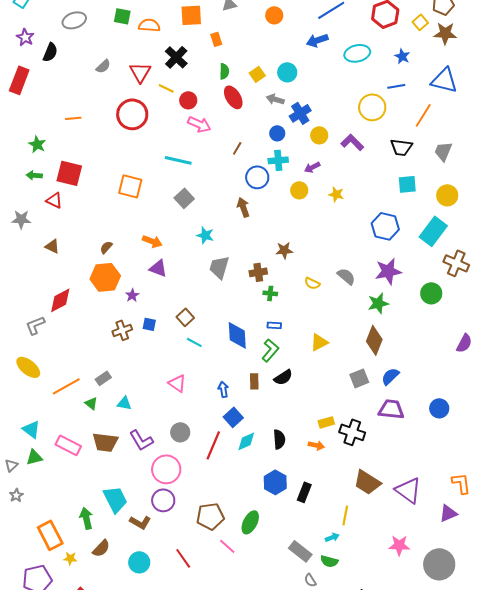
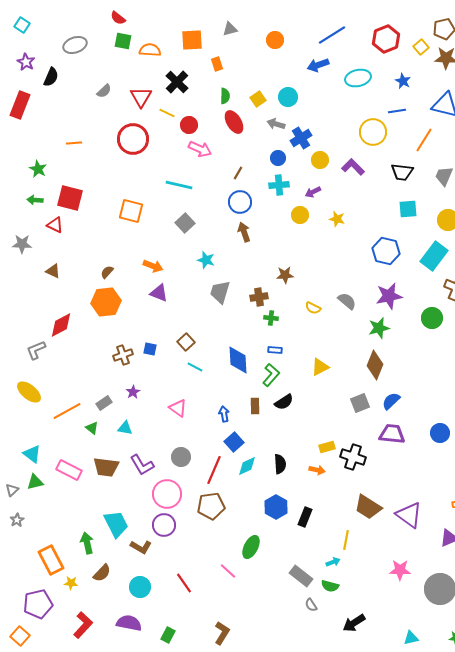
blue circle: (257, 177) -> (240, 202), moved
purple star: (132, 295) -> (133, 392), moved
brown pentagon: (210, 516) -> (211, 506), moved

